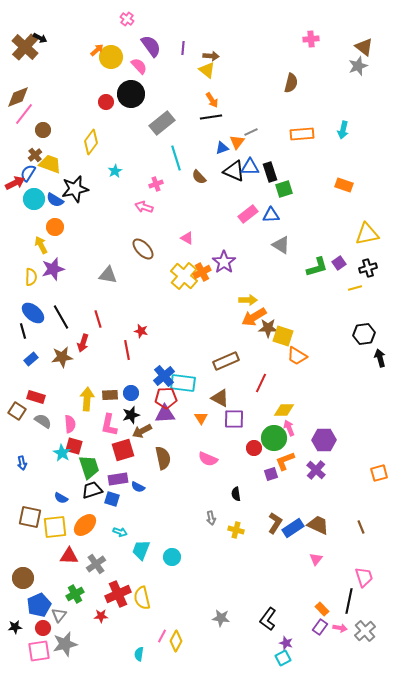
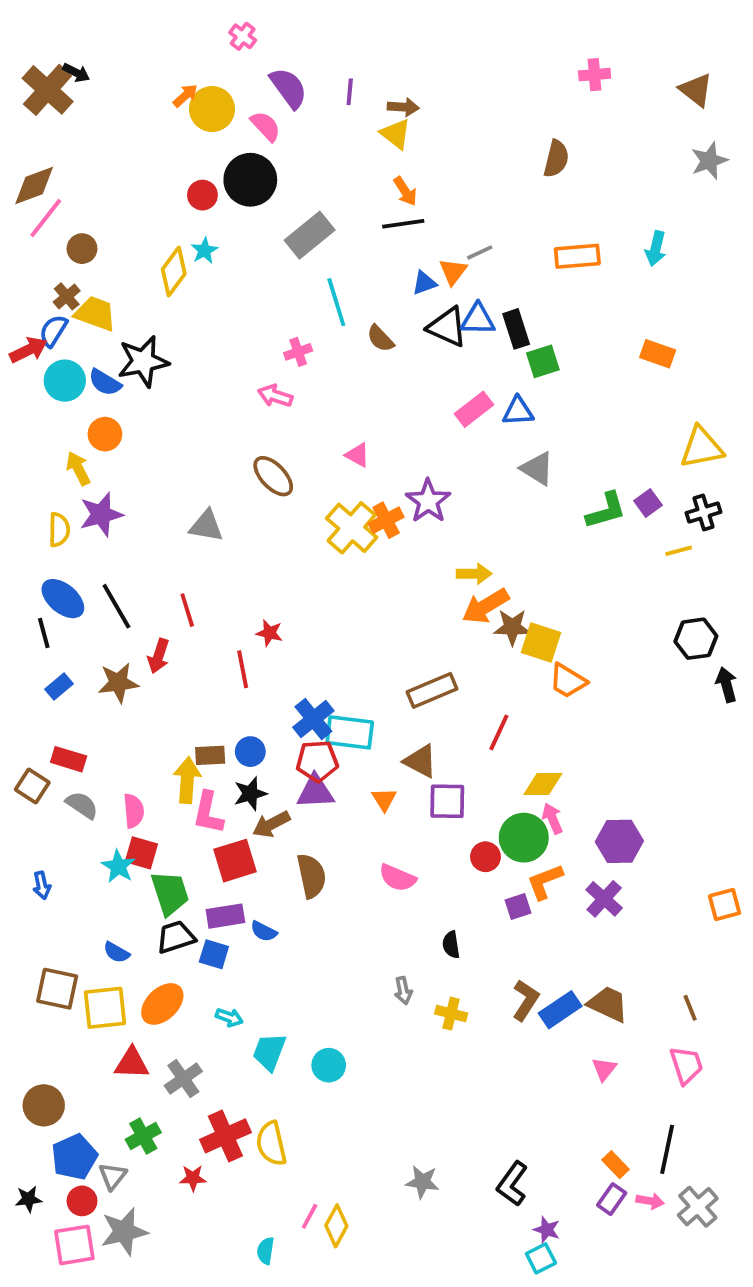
gray star: (358, 66) -> (709, 161), moved
cyan star: (115, 171) -> (204, 251), moved
yellow arrow: (87, 399) -> (187, 780), moved
pink trapezoid: (364, 577) -> (686, 1065), moved

